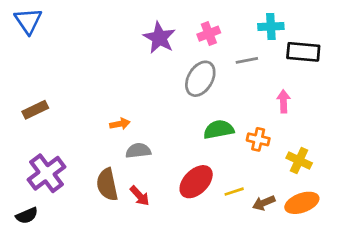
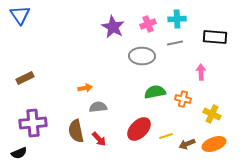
cyan cross: (271, 26) -> (177, 19), moved
gray ellipse: (200, 79) -> (142, 56), turned 60
purple cross: (47, 173) -> (33, 123), turned 32

